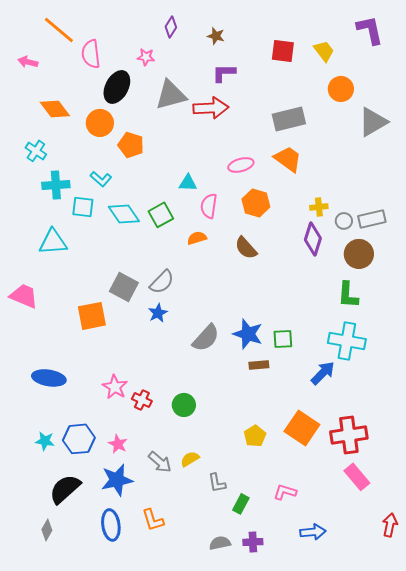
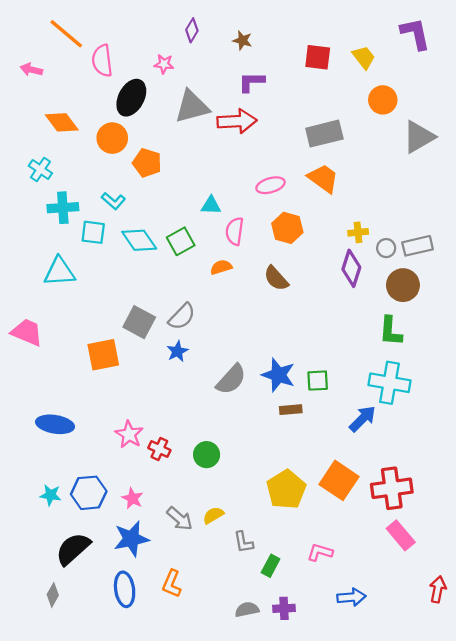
yellow pentagon: (255, 436) -> (286, 489), size x1.6
orange L-shape: (153, 520) -> (172, 584), turned 40

